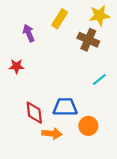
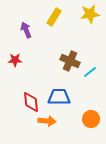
brown cross: (88, 40) -> (70, 61), moved
orange circle: (88, 126) -> (91, 119), moved

